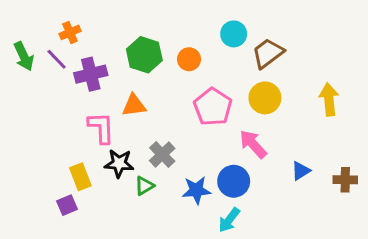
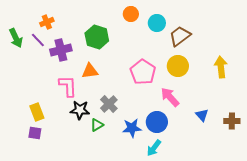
orange circle: (189, 59) -> (131, 14), moved
blue triangle: (301, 171) -> (202, 115), turned -40
yellow rectangle: (80, 177) -> (37, 112), moved
purple square: (67, 205) -> (35, 133), moved, turned 32

